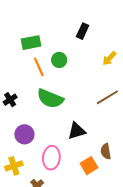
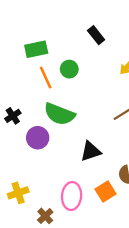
black rectangle: (83, 31) -> (96, 35), turned -63
purple circle: (24, 134) -> (38, 138), moved
pink ellipse: (51, 158) -> (72, 196), moved

